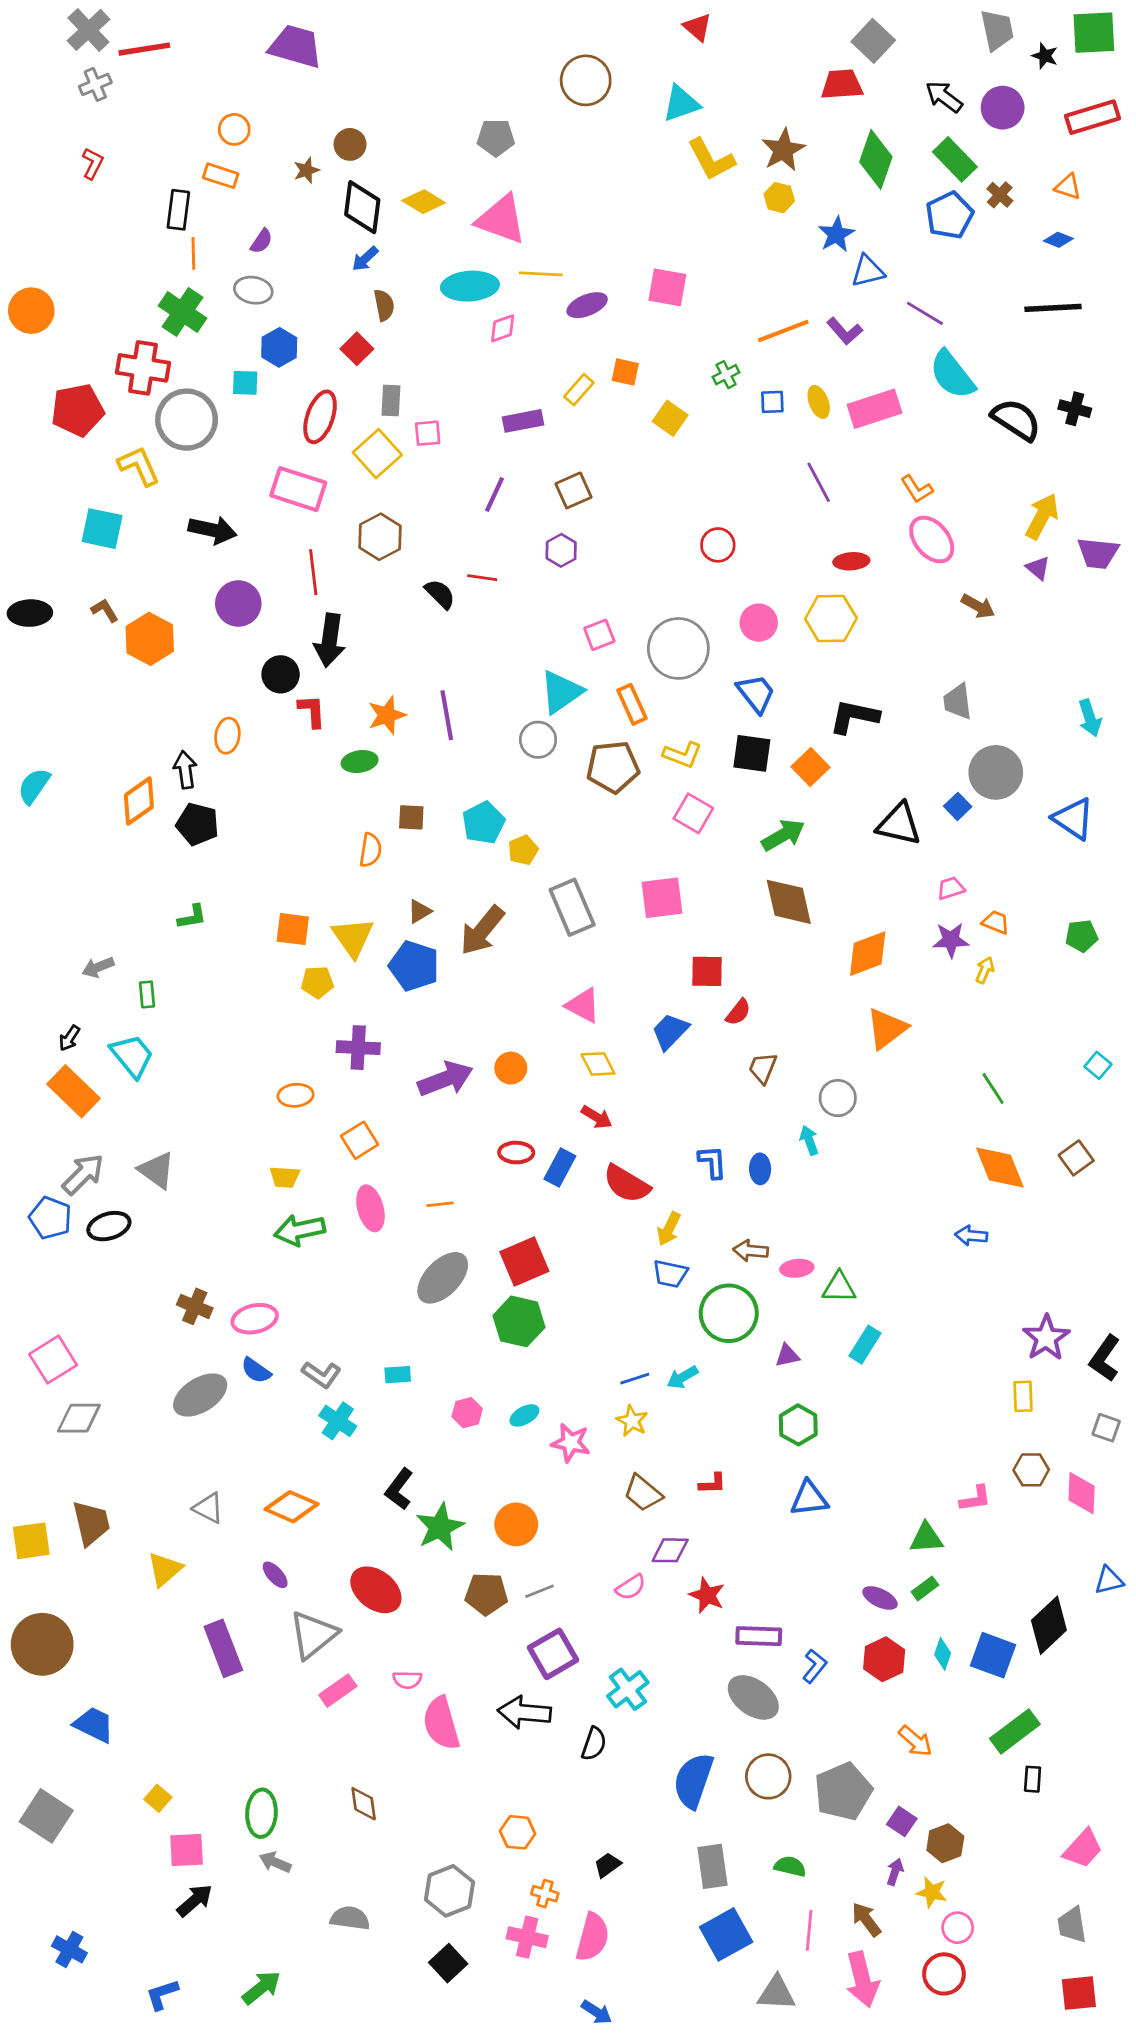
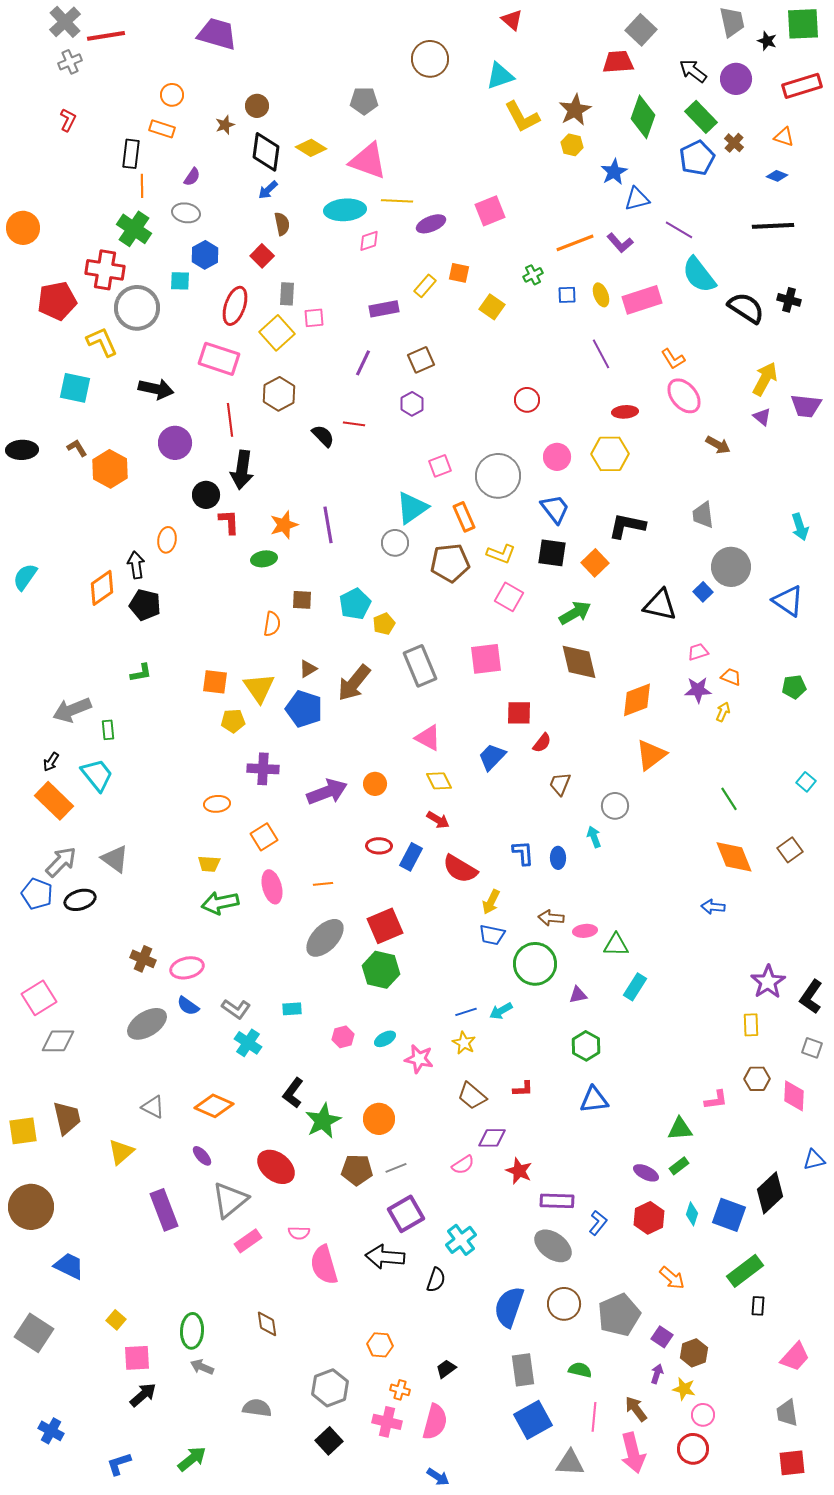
pink square: (667, 287) -> (490, 211), turned -32
gray arrow: (98, 967) -> (72, 710), size x1.6

